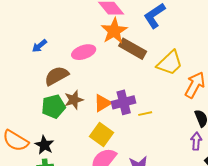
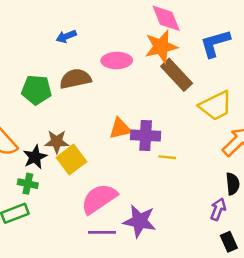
brown star: (74, 100) -> (57, 142), moved
green pentagon: (53, 106) -> (37, 90), moved
yellow square: (102, 134) -> (71, 160), moved

